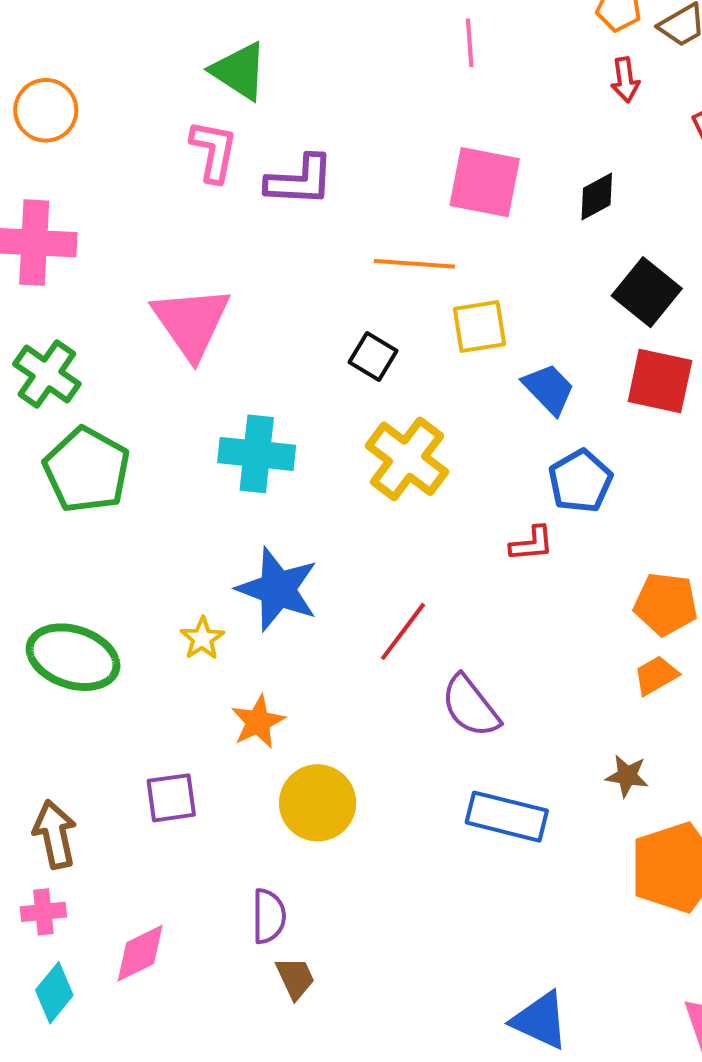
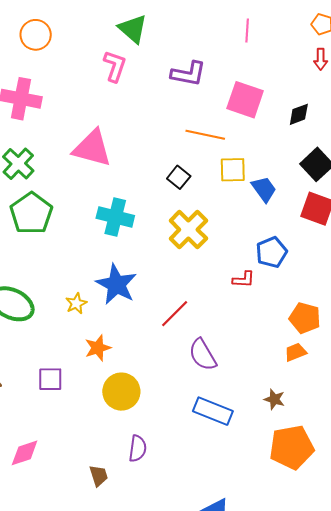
purple L-shape: (300, 181) -> (188, 74), moved
pink triangle: (191, 322) -> (92, 148), turned -48
blue trapezoid: (549, 389) -> (264, 189), moved
purple semicircle: (269, 916) -> (138, 448), moved

